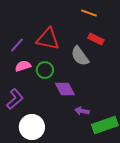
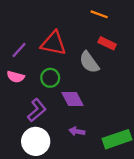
pink semicircle: (23, 66) -> (16, 77), moved, turned -147
purple L-shape: (15, 99) -> (37, 110), moved
purple arrow: (82, 111) -> (77, 131), moved

